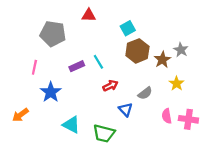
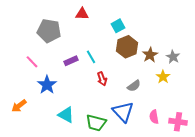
gray star: (181, 50) -> (173, 57), moved
pink line: (34, 67) -> (32, 62), turned -56
red arrow: (110, 86) -> (102, 79), turned 96
blue triangle: (126, 110) -> (123, 112), moved, size x1.6
pink semicircle: (167, 116) -> (154, 117), moved
pink cross: (188, 119) -> (178, 122), moved

